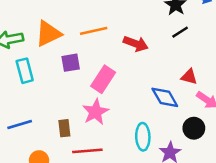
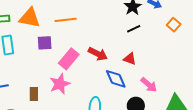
orange triangle: (48, 34) -> (30, 18), turned 30
red arrow: (136, 44) -> (98, 54), moved
red triangle: (189, 77) -> (130, 59), moved

